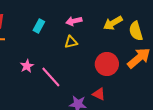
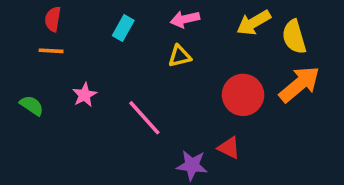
pink star: (27, 66) -> (85, 95), moved

